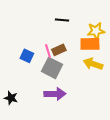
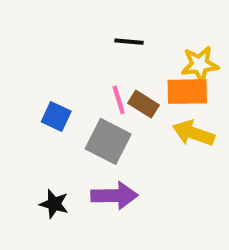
brown rectangle: (59, 50) -> (144, 104), moved, turned 56
pink line: (48, 51) -> (119, 100), moved
black star: (11, 98) -> (54, 204), moved

